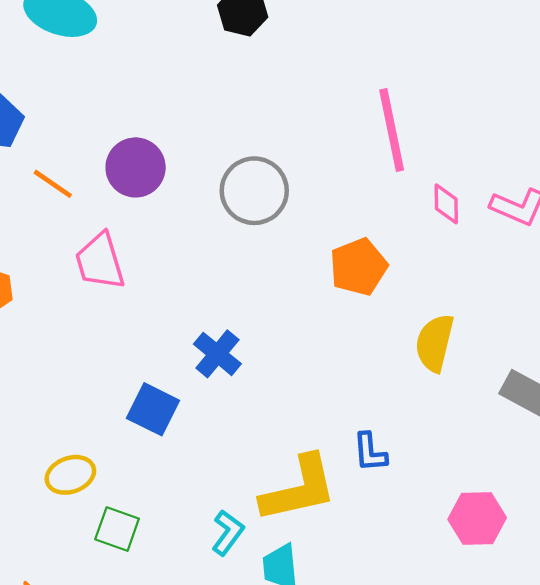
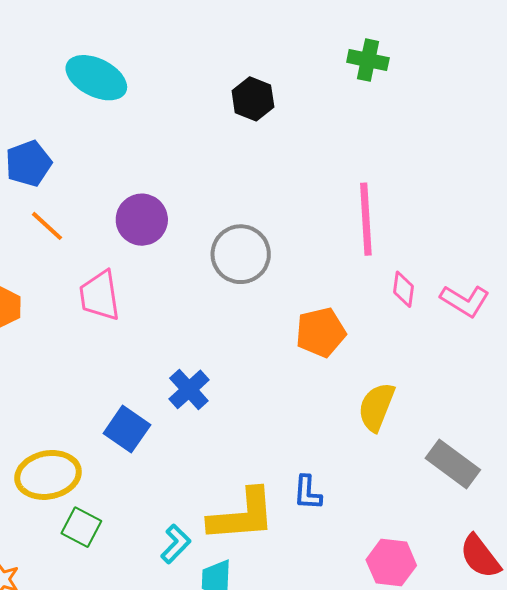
orange line: (53, 184) -> (47, 226), moved
yellow ellipse: (70, 475) -> (48, 475), size x1.5

